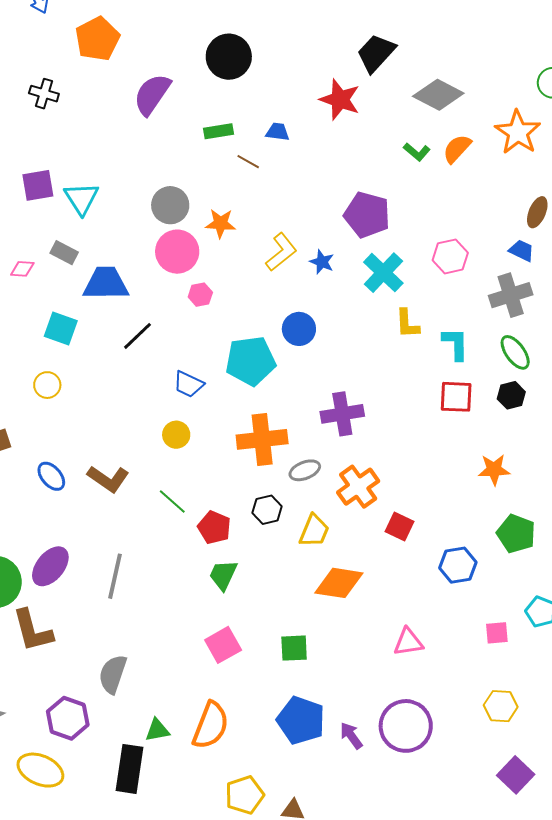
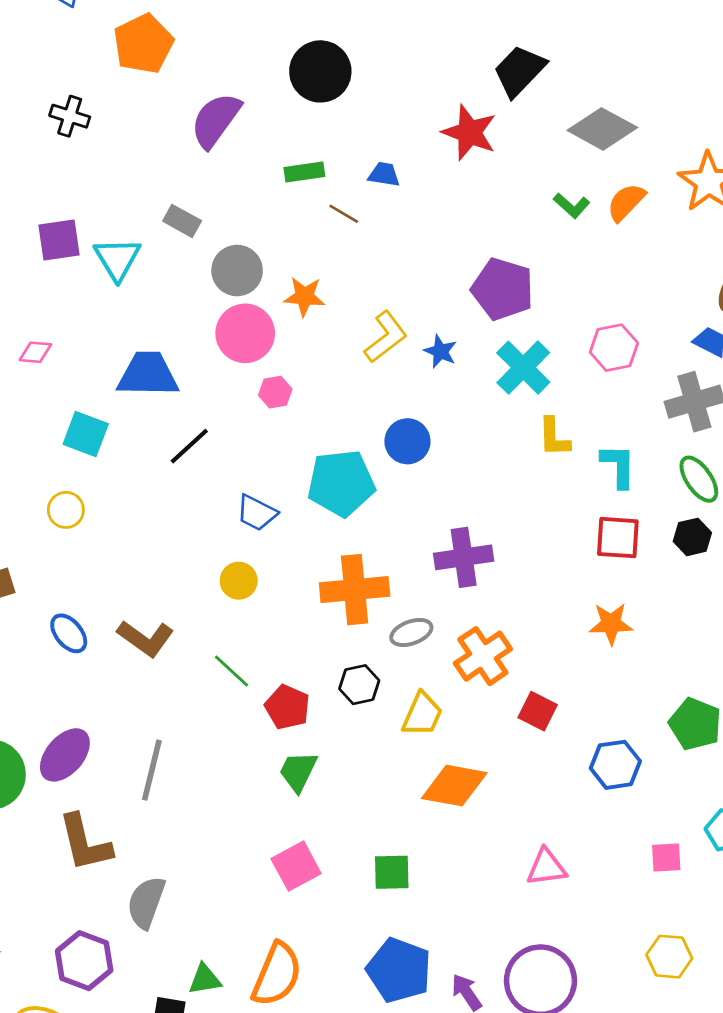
gray rectangle: (64, 253) -> (182, 221), moved
orange star: (494, 470) -> (611, 624), moved
brown L-shape: (33, 631) -> (85, 843), moved

